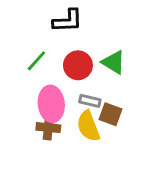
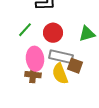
green triangle: (114, 62) -> (87, 34), moved, turned -48
gray rectangle: (90, 101) -> (61, 57), size x1.6

